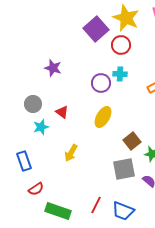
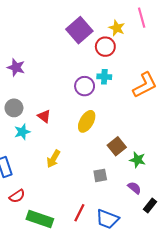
yellow star: (126, 18) -> (117, 28), moved, size x0.6
purple star: (53, 68) -> (16, 67), moved
gray square: (124, 169) -> (100, 175), moved, size x0.6

